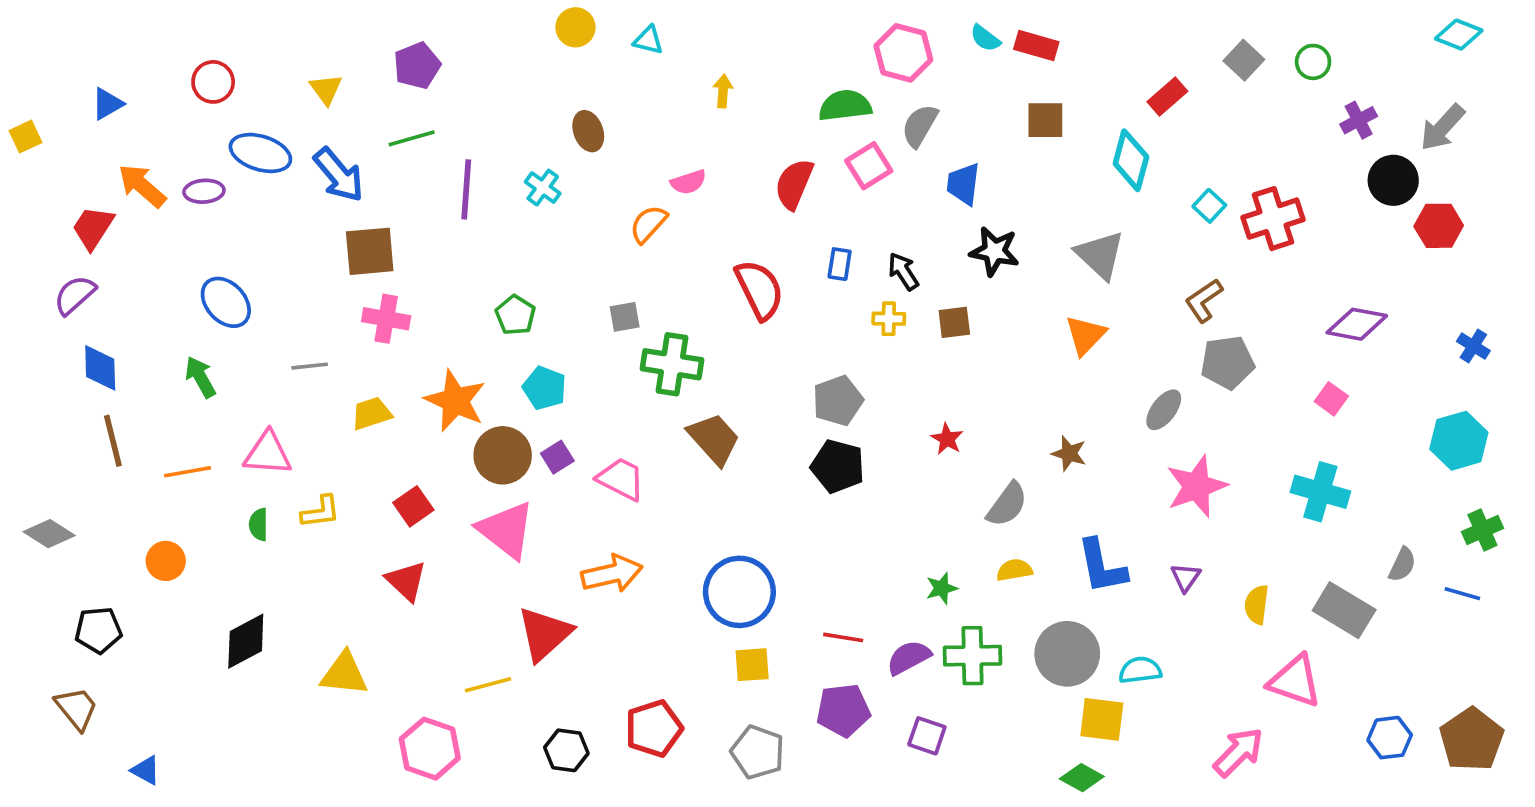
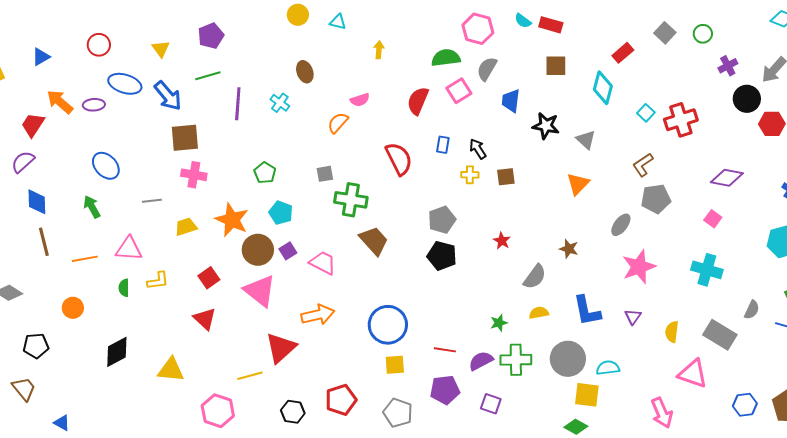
black star: (994, 251) -> (546, 126), moved
gray triangle: (1100, 255) -> (586, 140), size x0.7
pink arrow: (1238, 752) -> (662, 413), turned 112

